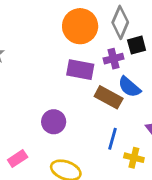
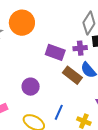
orange circle: (80, 26) -> (22, 23), moved
blue line: (113, 139) -> (59, 112), moved

